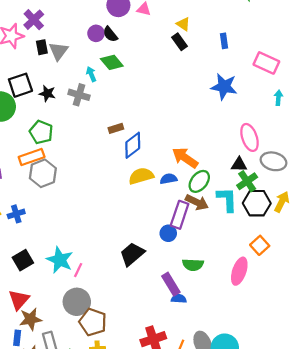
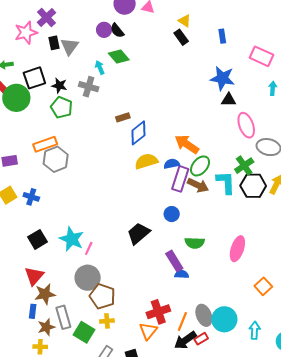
green pentagon: (41, 132) -> (62, 107), moved
black triangle: (239, 165) -> (229, 100), moved
blue cross: (16, 214) -> (31, 197), turned 35
purple rectangle: (180, 215) -> (180, 179), moved
orange square: (260, 245) -> (263, 286), moved

